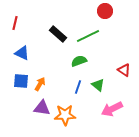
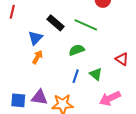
green line: (88, 36) -> (86, 25), turned 50
blue triangle: (22, 53) -> (35, 38), moved, turned 49
blue square: (21, 81) -> (18, 100), moved
orange arrow: (40, 84) -> (37, 57), moved

